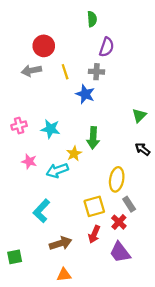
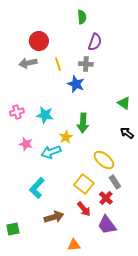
green triangle: (139, 115) -> (124, 103), turned -40
yellow ellipse: (117, 179) -> (104, 160), turned -60
yellow square: (94, 206) -> (84, 184), turned -36
red arrow: (94, 234) -> (84, 209), turned -63
orange triangle: (64, 275) -> (74, 245), moved

